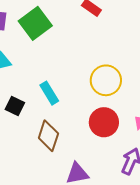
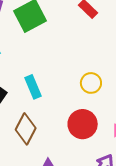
yellow circle: (106, 80) -> (91, 83), size x0.7

